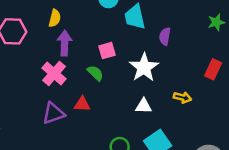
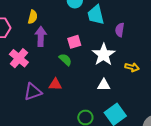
pink cross: (54, 73) -> (19, 58), moved
yellow arrow: (182, 97) -> (132, 67), moved

